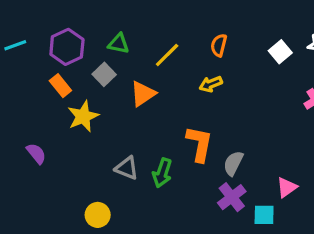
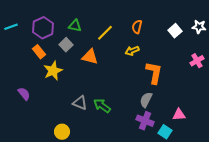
orange triangle: (143, 94) -> (90, 57), turned 48
orange L-shape: (199, 144) -> (154, 73), moved
green arrow: (162, 173) -> (102, 106), turned 108
pink triangle: (287, 187) -> (179, 115), turned 32
purple cross: (232, 197) -> (145, 121), turned -30
cyan square: (264, 215) -> (165, 132), turned 32

